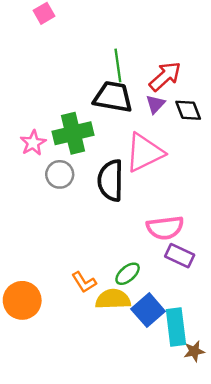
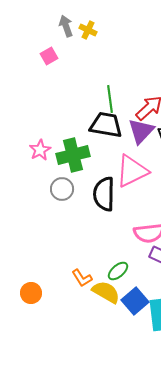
purple triangle: (155, 104) -> (141, 131), size x1.6
pink star: (33, 143) -> (40, 150), moved
yellow semicircle: (113, 299) -> (106, 292), turned 32
orange circle: (22, 300) -> (31, 293), size x0.7

